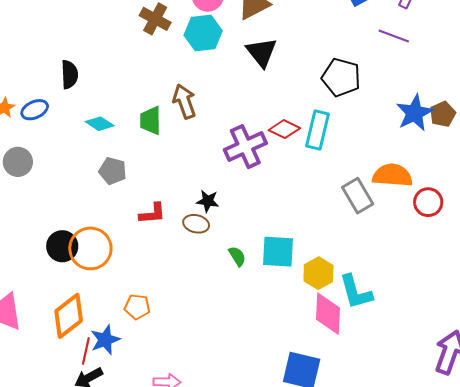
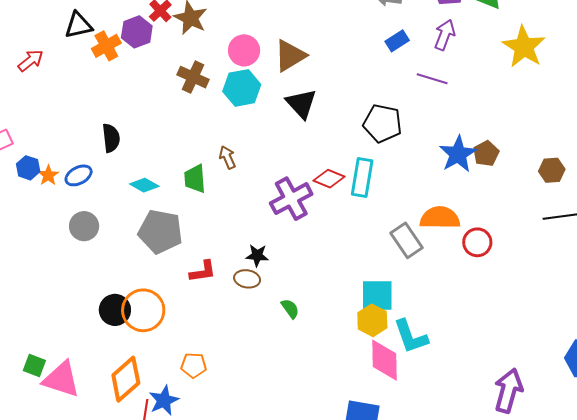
brown arrow: (184, 101) -> (227, 157), size x0.7
gray circle: (18, 162) -> (84, 226), moved
gray pentagon: (113, 171) -> (160, 231), size x1.6
cyan square: (278, 252) -> (377, 295), moved

